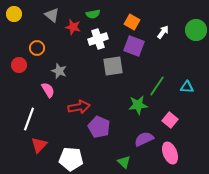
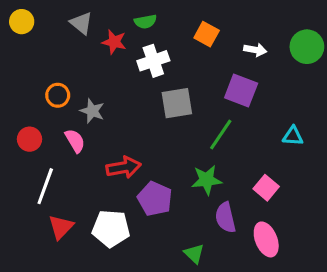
white arrow: (163, 32) -> (255, 50), turned 64
purple square: (134, 46) -> (241, 91), moved
orange circle: (37, 48) -> (58, 95), moved
red circle: (19, 65) -> (30, 139), moved
green line: (157, 86) -> (221, 134), moved
green star: (138, 105) -> (207, 180), moved
purple semicircle: (144, 139) -> (225, 217), turned -78
white pentagon: (71, 159) -> (111, 228), moved

